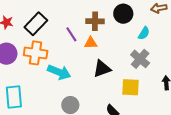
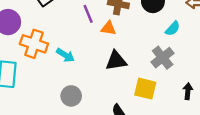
orange cross: (36, 53) -> (34, 44), moved
cyan arrow: (59, 72) -> (65, 55), size x0.7

